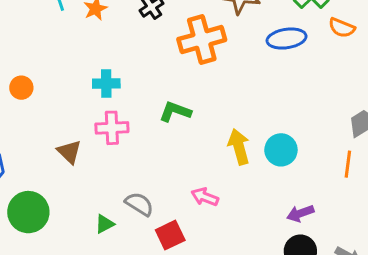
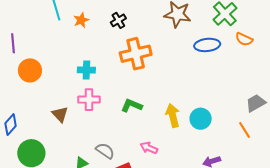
orange cross: (202, 40) -> (136, 54), moved
orange circle: (21, 88) -> (30, 70), size x1.5
green L-shape: (175, 112) -> (132, 106), moved
orange line: (348, 164) -> (245, 130), turned -42

